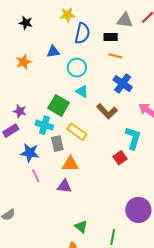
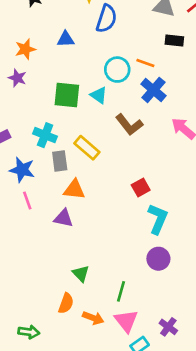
black rectangle: (111, 37) -> (174, 41), moved
orange line: (115, 56) -> (145, 63), moved
cyan circle: (77, 68) -> (117, 70), moved
green square: (59, 105) -> (67, 95), moved, turned -30
purple star: (20, 111) -> (17, 78), moved
cyan L-shape: (133, 138) -> (158, 219), moved
purple circle: (138, 210) -> (158, 259), size x0.7

